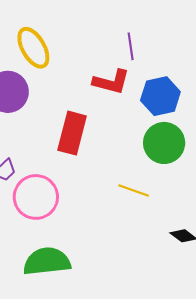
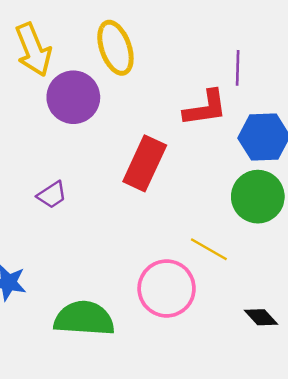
red L-shape: (111, 82) -> (205, 108), turned -33
pink circle: (36, 197) -> (167, 288), moved

